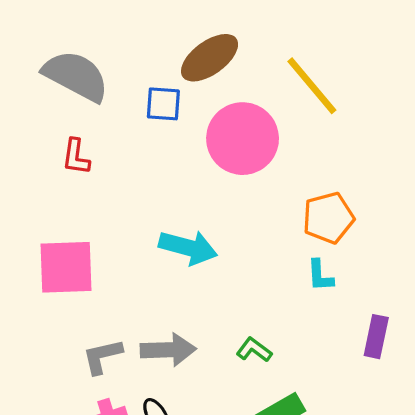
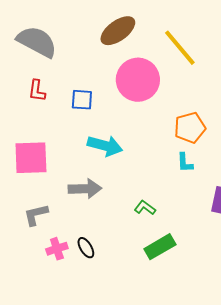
blue square: (163, 104) -> (82, 100), moved
gray arrow: (168, 350) -> (85, 189), moved
gray L-shape: (102, 356) -> (36, 215), moved

